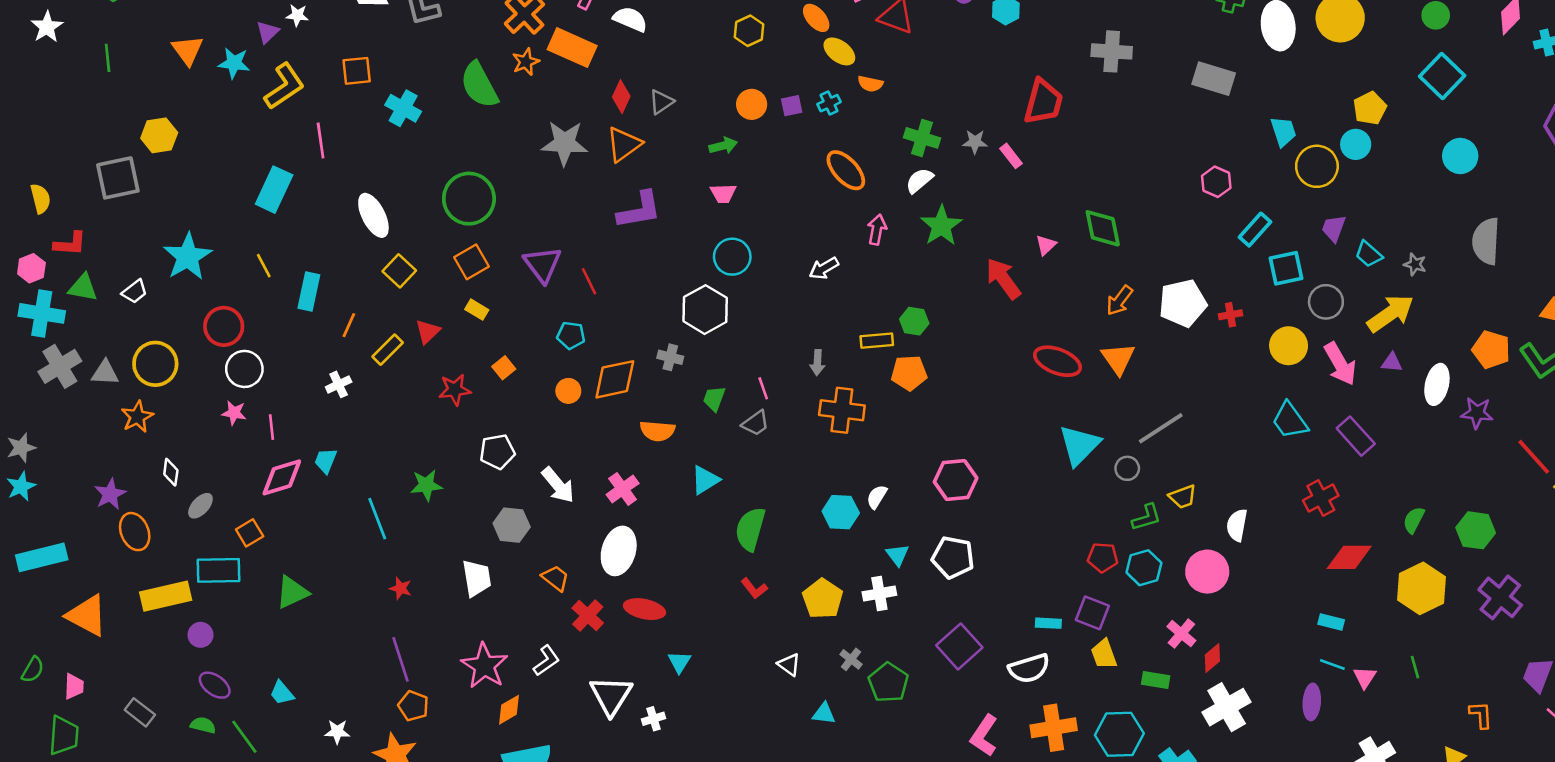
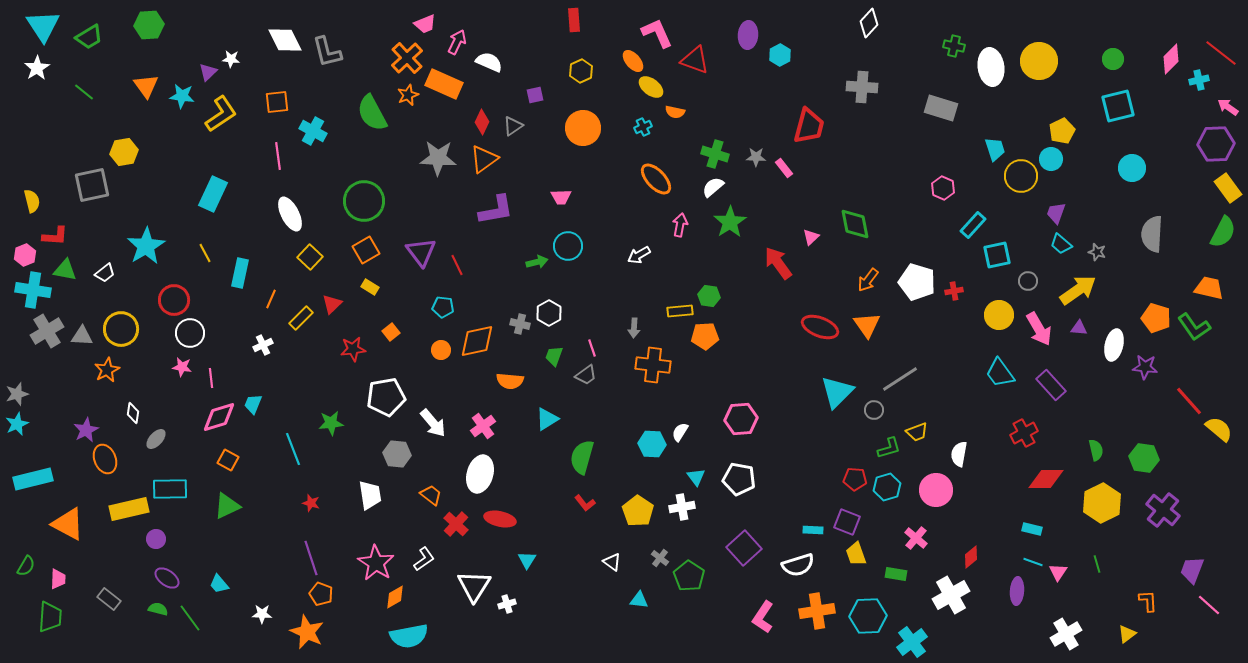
green line: (108, 58) -> (84, 92), turned -45
cyan square: (1442, 76) -> (1118, 106), turned 32
orange circle: (752, 104) -> (583, 128), size x1.5
purple square: (792, 106) -> (535, 95), moved
pink line: (321, 141) -> (278, 156), moved
green arrow: (723, 146) -> (537, 262), moved
purple trapezoid: (1334, 228) -> (1056, 213), moved
gray circle: (1326, 302) -> (1028, 281), size x0.7
white pentagon: (1183, 303) -> (917, 282), turned 30
white hexagon: (705, 310) -> (549, 313), moved, size x0.7
white pentagon: (497, 452) -> (386, 397), size x1.4
green semicircle: (1414, 520) -> (1096, 450), turned 140
orange square: (250, 533) -> (228, 460), moved, turned -30
red diamond: (1212, 658) -> (971, 557), moved

